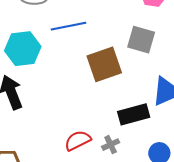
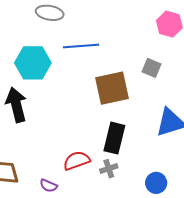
gray square: (141, 40) -> (151, 68), size x0.7
black rectangle: (134, 114) -> (114, 138), moved, turned -68

